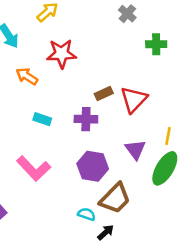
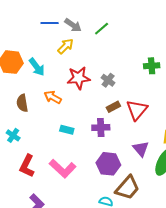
gray cross: (127, 14) -> (108, 80), moved

